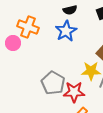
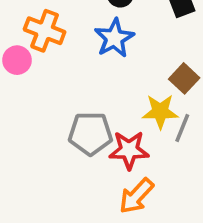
gray pentagon: (53, 83) -> (90, 134), turned -30

